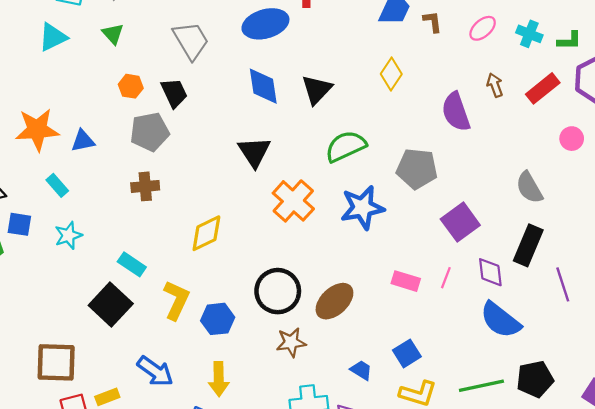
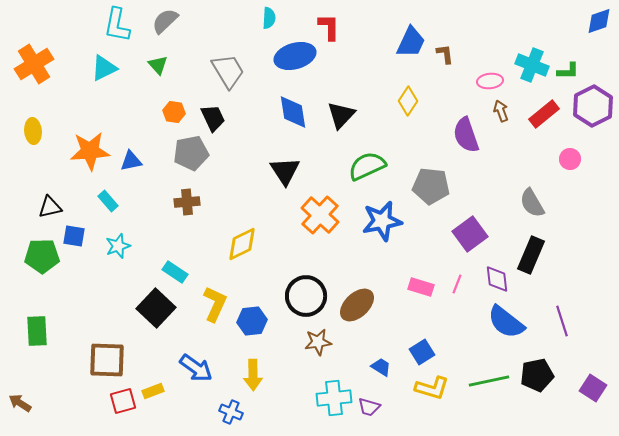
pink ellipse: (483, 28) -> (490, 81), moved, turned 35
cyan cross: (529, 34) -> (532, 65), size x1.4
purple line: (563, 284) -> (562, 321), moved

